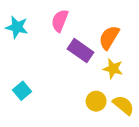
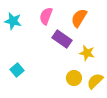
orange semicircle: (109, 38) -> (79, 18), moved
yellow semicircle: (123, 105) -> (95, 81), turned -84

